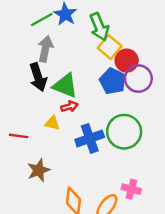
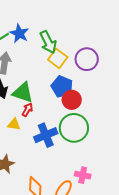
red circle: (127, 61) -> (72, 100), moved
purple circle: (138, 79) -> (87, 59), moved
red arrow: (69, 106) -> (27, 110), turned -40

